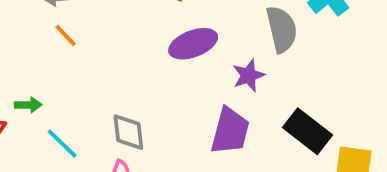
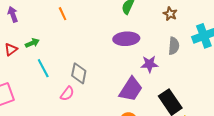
gray semicircle: (282, 29) -> (174, 46), size x0.7
green arrow: (28, 105) -> (32, 43), turned -40

